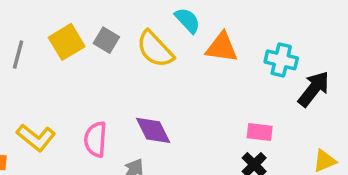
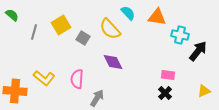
gray square: (106, 40) -> (83, 38), moved
orange triangle: (222, 47) -> (157, 17), moved
purple diamond: (153, 130) -> (113, 62), moved

